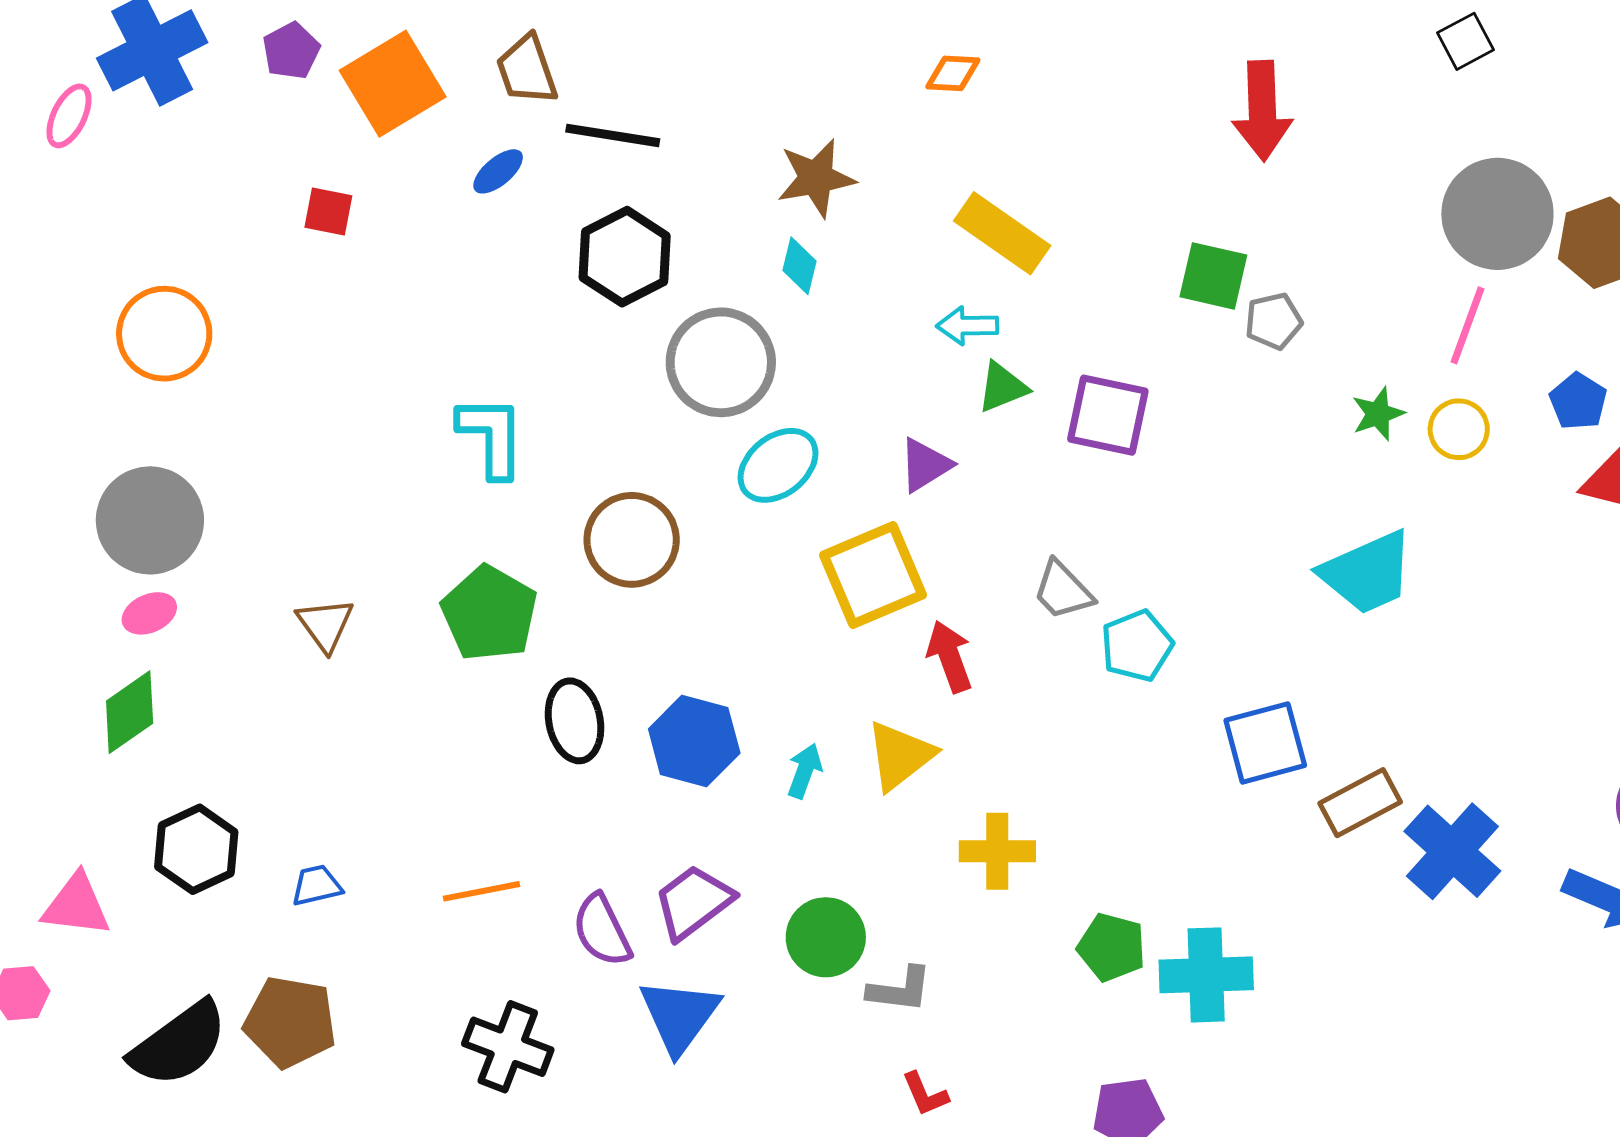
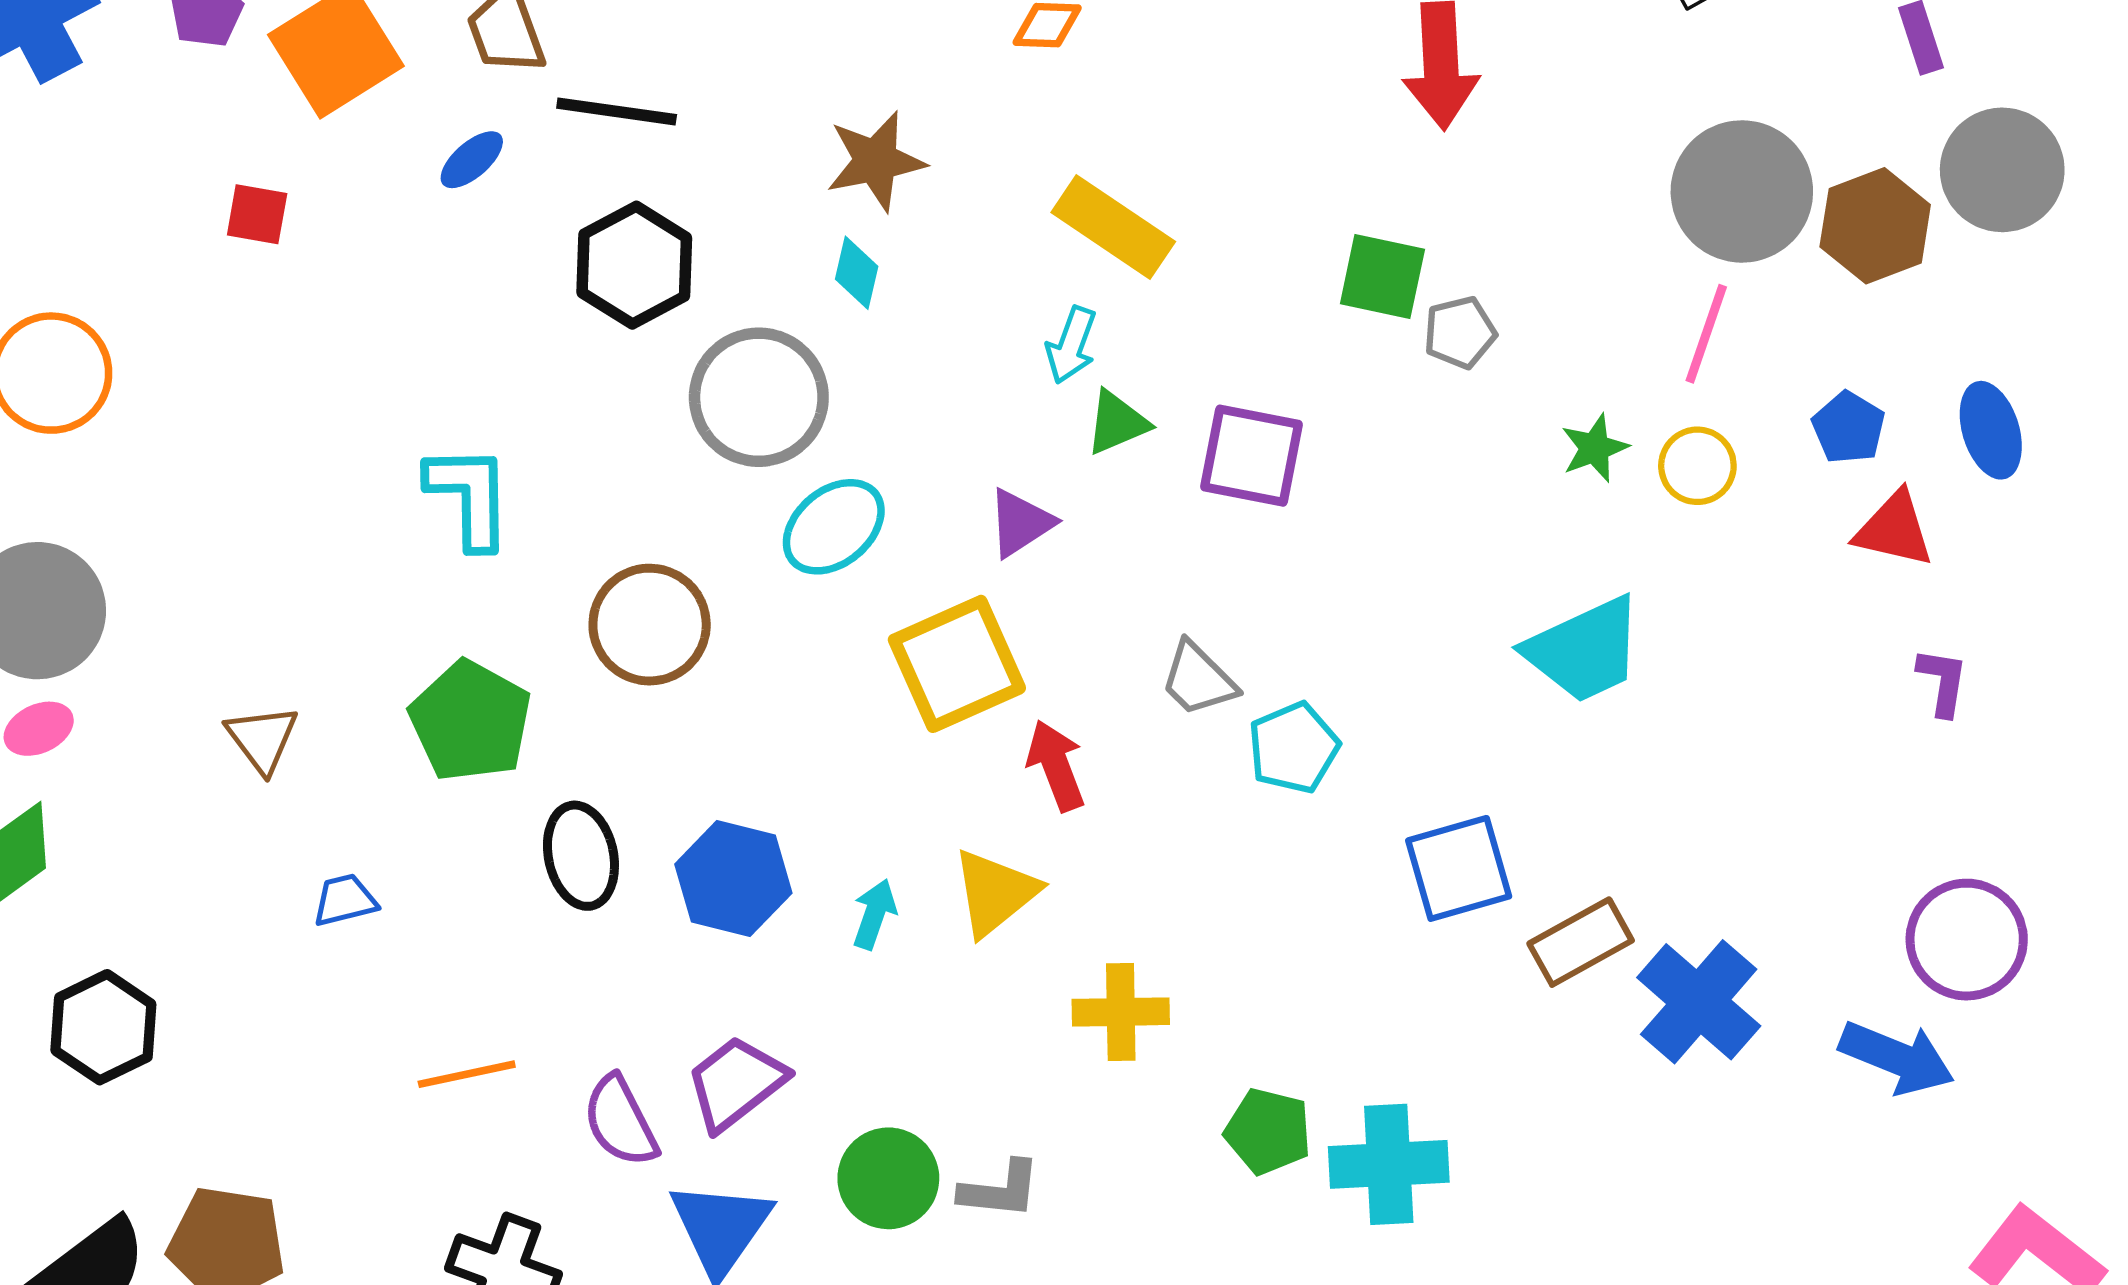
cyan arrow: (967, 326) -> (1071, 345), turned -68
blue trapezoid: (317, 885) -> (345, 900), moved
green circle: (826, 937) -> (888, 1178), moved

